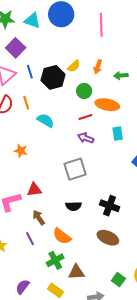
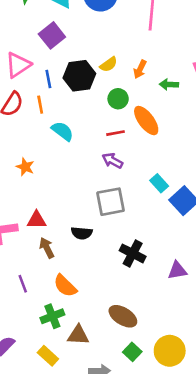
purple square: (16, 48) -> (52, 35), moved
blue line: (30, 72) -> (48, 79), moved
orange ellipse: (107, 105) -> (146, 121), turned 35
cyan rectangle: (118, 134) -> (159, 183), moved, turned -40
gray square: (75, 169) -> (110, 202), moved
black semicircle: (74, 206) -> (82, 233), moved
brown arrow: (39, 218) -> (47, 248), moved
brown ellipse: (108, 238) -> (123, 316), moved

